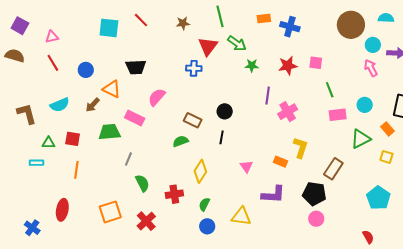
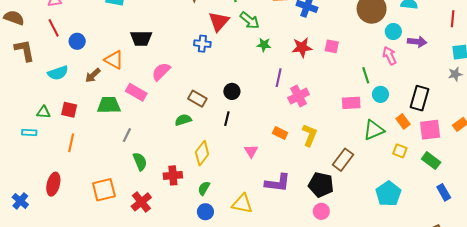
blue circle: (86, 70) -> (77, 41), moved
green line: (330, 90) -> (366, 75), moved
brown L-shape: (27, 114) -> (24, 50), moved
orange rectangle: (280, 162) -> (280, 133), moved

